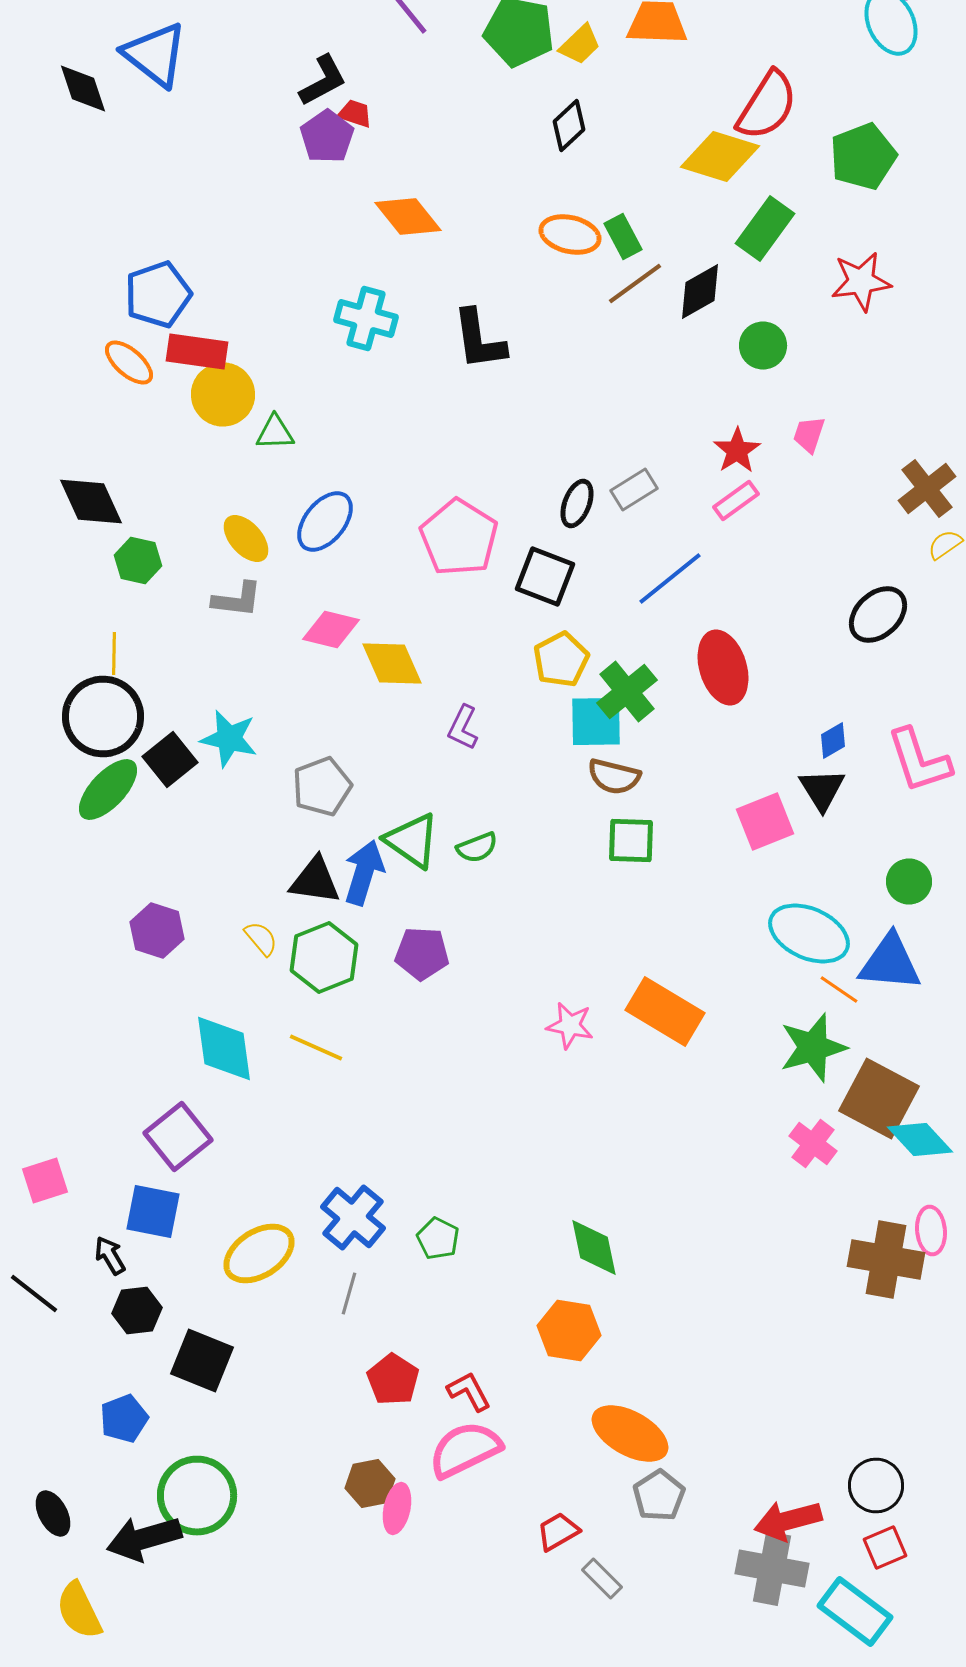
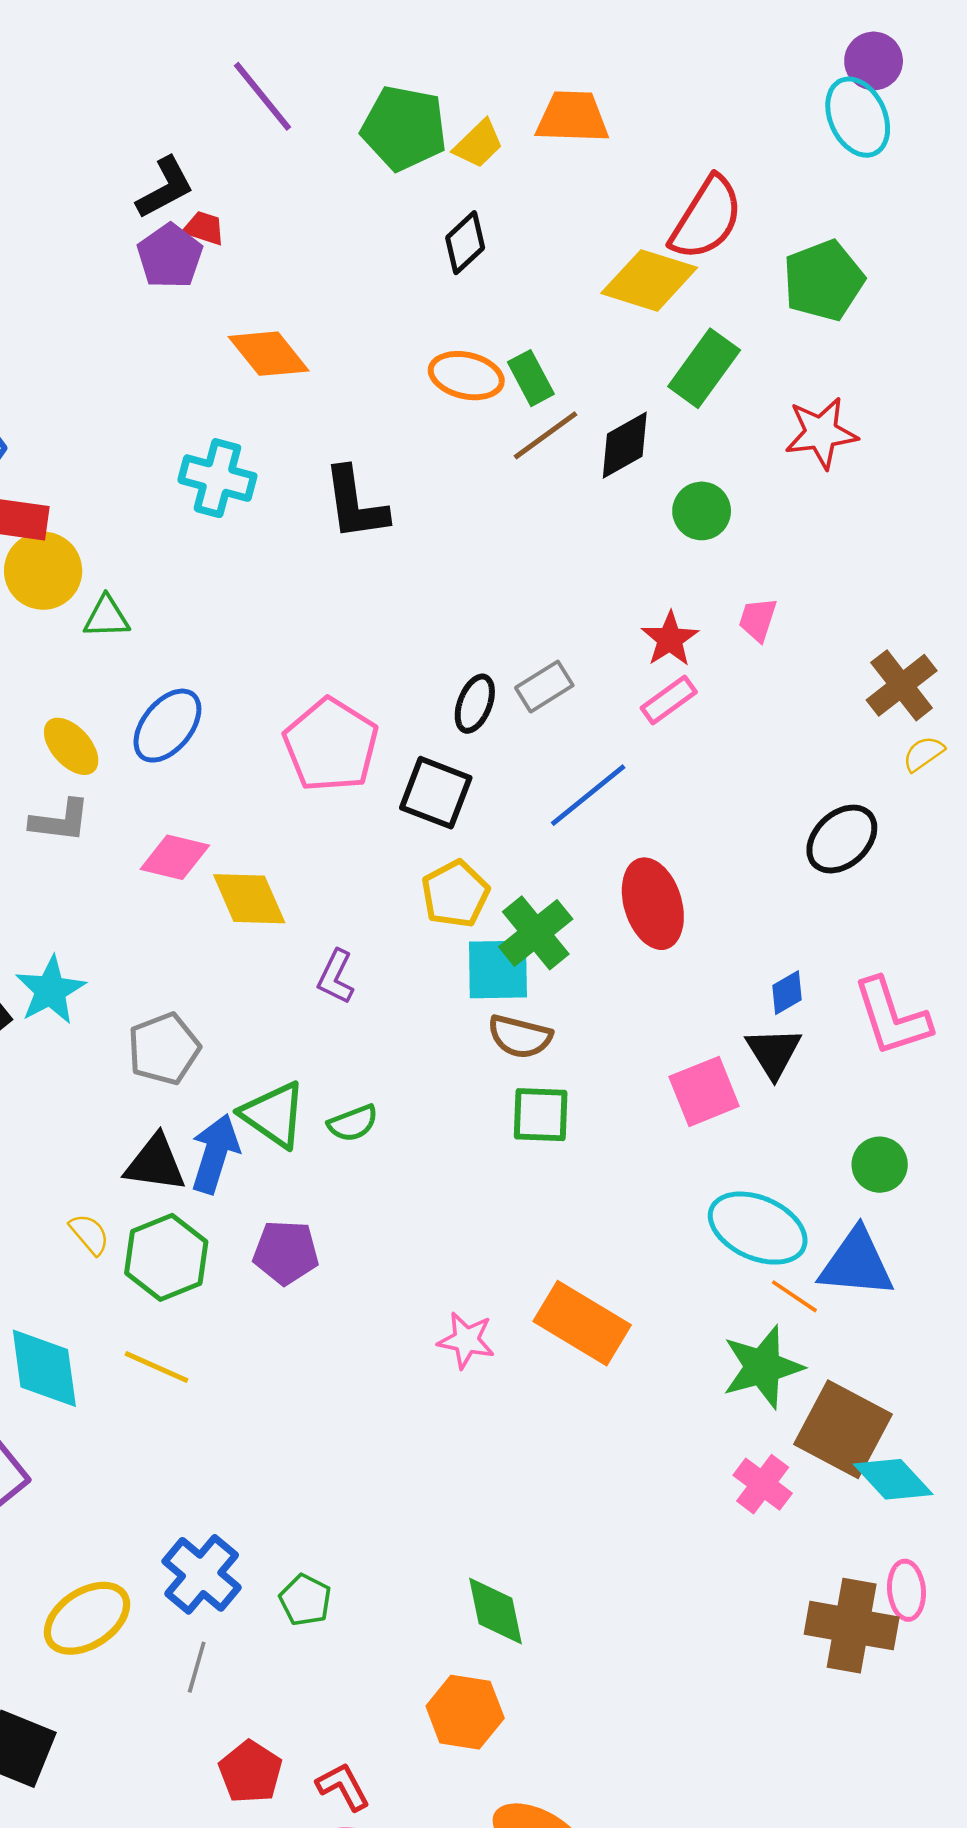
cyan star: (229, 738) -> (50, 990), turned 30

